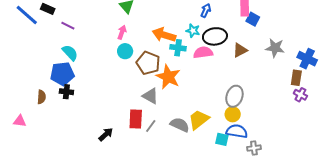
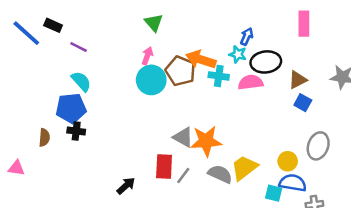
blue arrow: (206, 10) -> (247, 36), moved
blue square: (253, 19) -> (303, 103), moved
cyan circle: (125, 51) -> (151, 80), size x1.5
brown pentagon: (148, 63) -> (180, 71), moved
orange star: (168, 77) -> (206, 141), moved, turned -30
gray ellipse: (234, 96) -> (318, 146), moved

